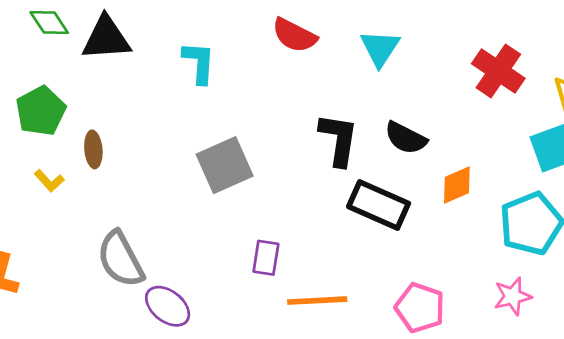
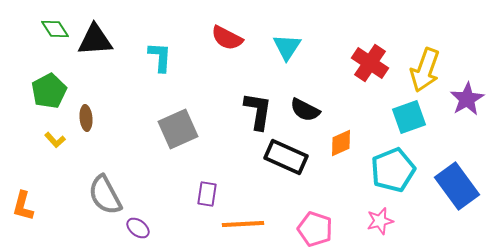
purple ellipse: (168, 306) -> (138, 228), size x0.7

